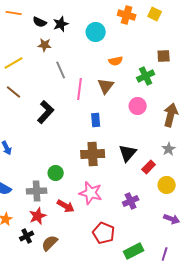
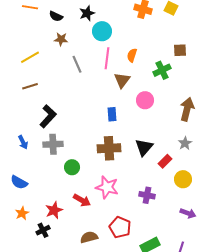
black star: (61, 24) -> (87, 13), moved
cyan circle: (96, 32) -> (102, 31), moved
orange semicircle: (116, 61) -> (132, 55), turned 120
pink line: (80, 89) -> (107, 58), moved
brown line: (14, 92) -> (30, 86), turned -56
pink circle: (138, 106) -> (145, 100), moved
black L-shape: (46, 112) -> (48, 116), moved
gray cross: (37, 191) -> (53, 144), moved
purple cross: (131, 201) -> (147, 195), turned 35
brown semicircle: (50, 243) -> (89, 237), moved, turned 30

